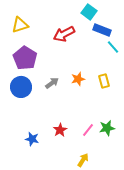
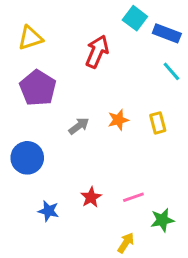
blue rectangle: (102, 30) -> (167, 33), moved
red arrow: (64, 34) -> (97, 52), turned 140
blue circle: (21, 87) -> (27, 158), moved
green star: (107, 128) -> (162, 220), moved
pink line: (88, 130) -> (133, 197), turned 32

